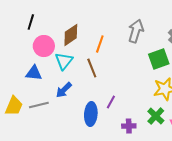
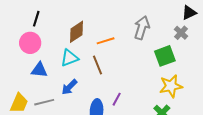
orange line: (100, 44) -> (106, 41), turned 54
pink circle: (44, 46) -> (30, 43), moved
cyan triangle: (64, 61) -> (69, 58), turned 30

